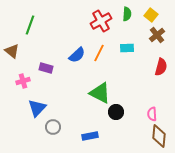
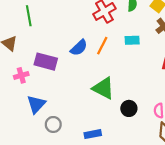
green line: (30, 25) -> (29, 16), turned -30
purple rectangle: (46, 68) -> (46, 62), size x1.5
black circle: (116, 112) -> (129, 108), moved

